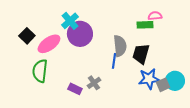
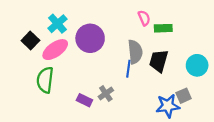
pink semicircle: (155, 16) -> (144, 18), moved, turned 72
cyan cross: (70, 21) -> (57, 24), moved
blue star: (149, 79) -> (168, 106), moved
cyan circle: (175, 81) -> (197, 65), moved

